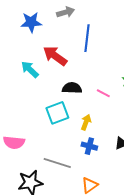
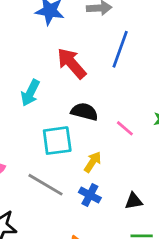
cyan arrow: (30, 69) -> (30, 93), moved, turned -120
gray line: (57, 163) -> (45, 185), moved

